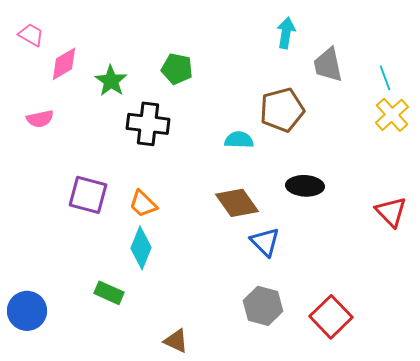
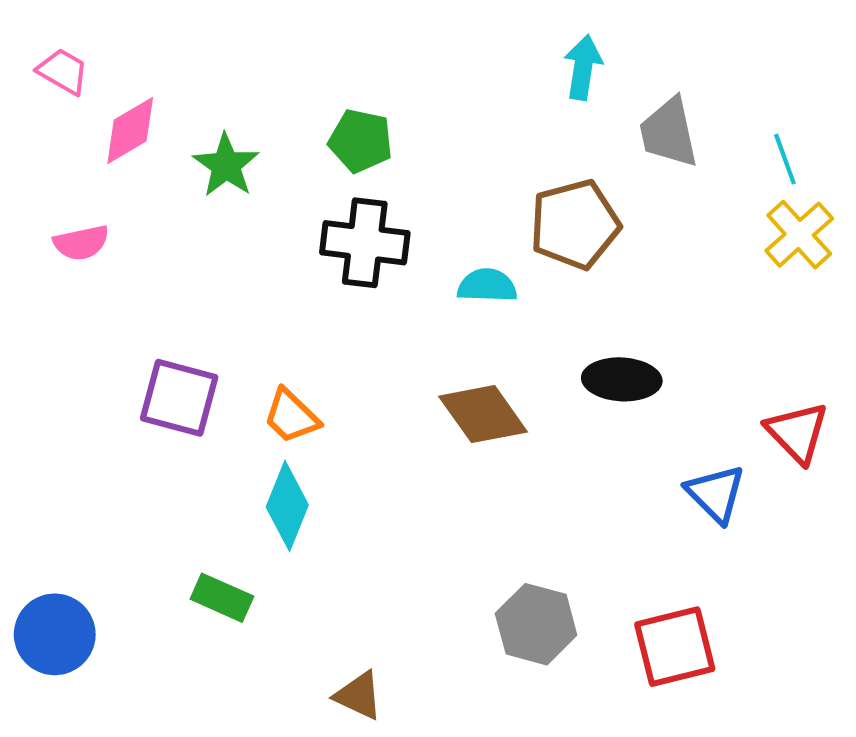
black cross: (148, 124) -> (365, 243), moved
blue triangle: (265, 242) -> (716, 494), moved
red square: (331, 317) -> (675, 647), turned 30

